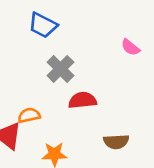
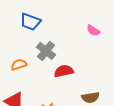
orange semicircle: (29, 115) -> (19, 65), moved

